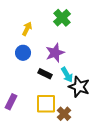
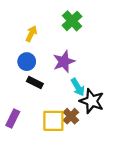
black rectangle: (45, 74) -> (35, 82), moved
brown cross: (64, 114) -> (71, 116), moved

